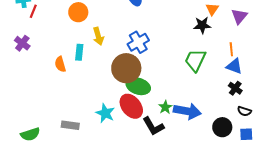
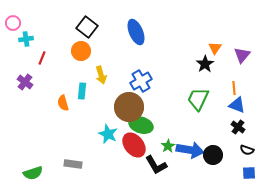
red line: (33, 11) -> (42, 58), moved
black star: (202, 25) -> (205, 64), turned -30
cyan star: (105, 113) -> (108, 134), moved
black circle: (222, 127) -> (213, 155), moved

